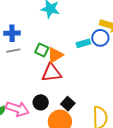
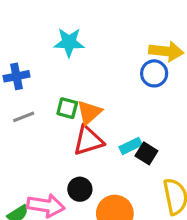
blue cross: (12, 33) -> (17, 76), moved
cyan rectangle: (83, 43) -> (131, 146), moved
black square: (68, 104) -> (146, 153), moved

